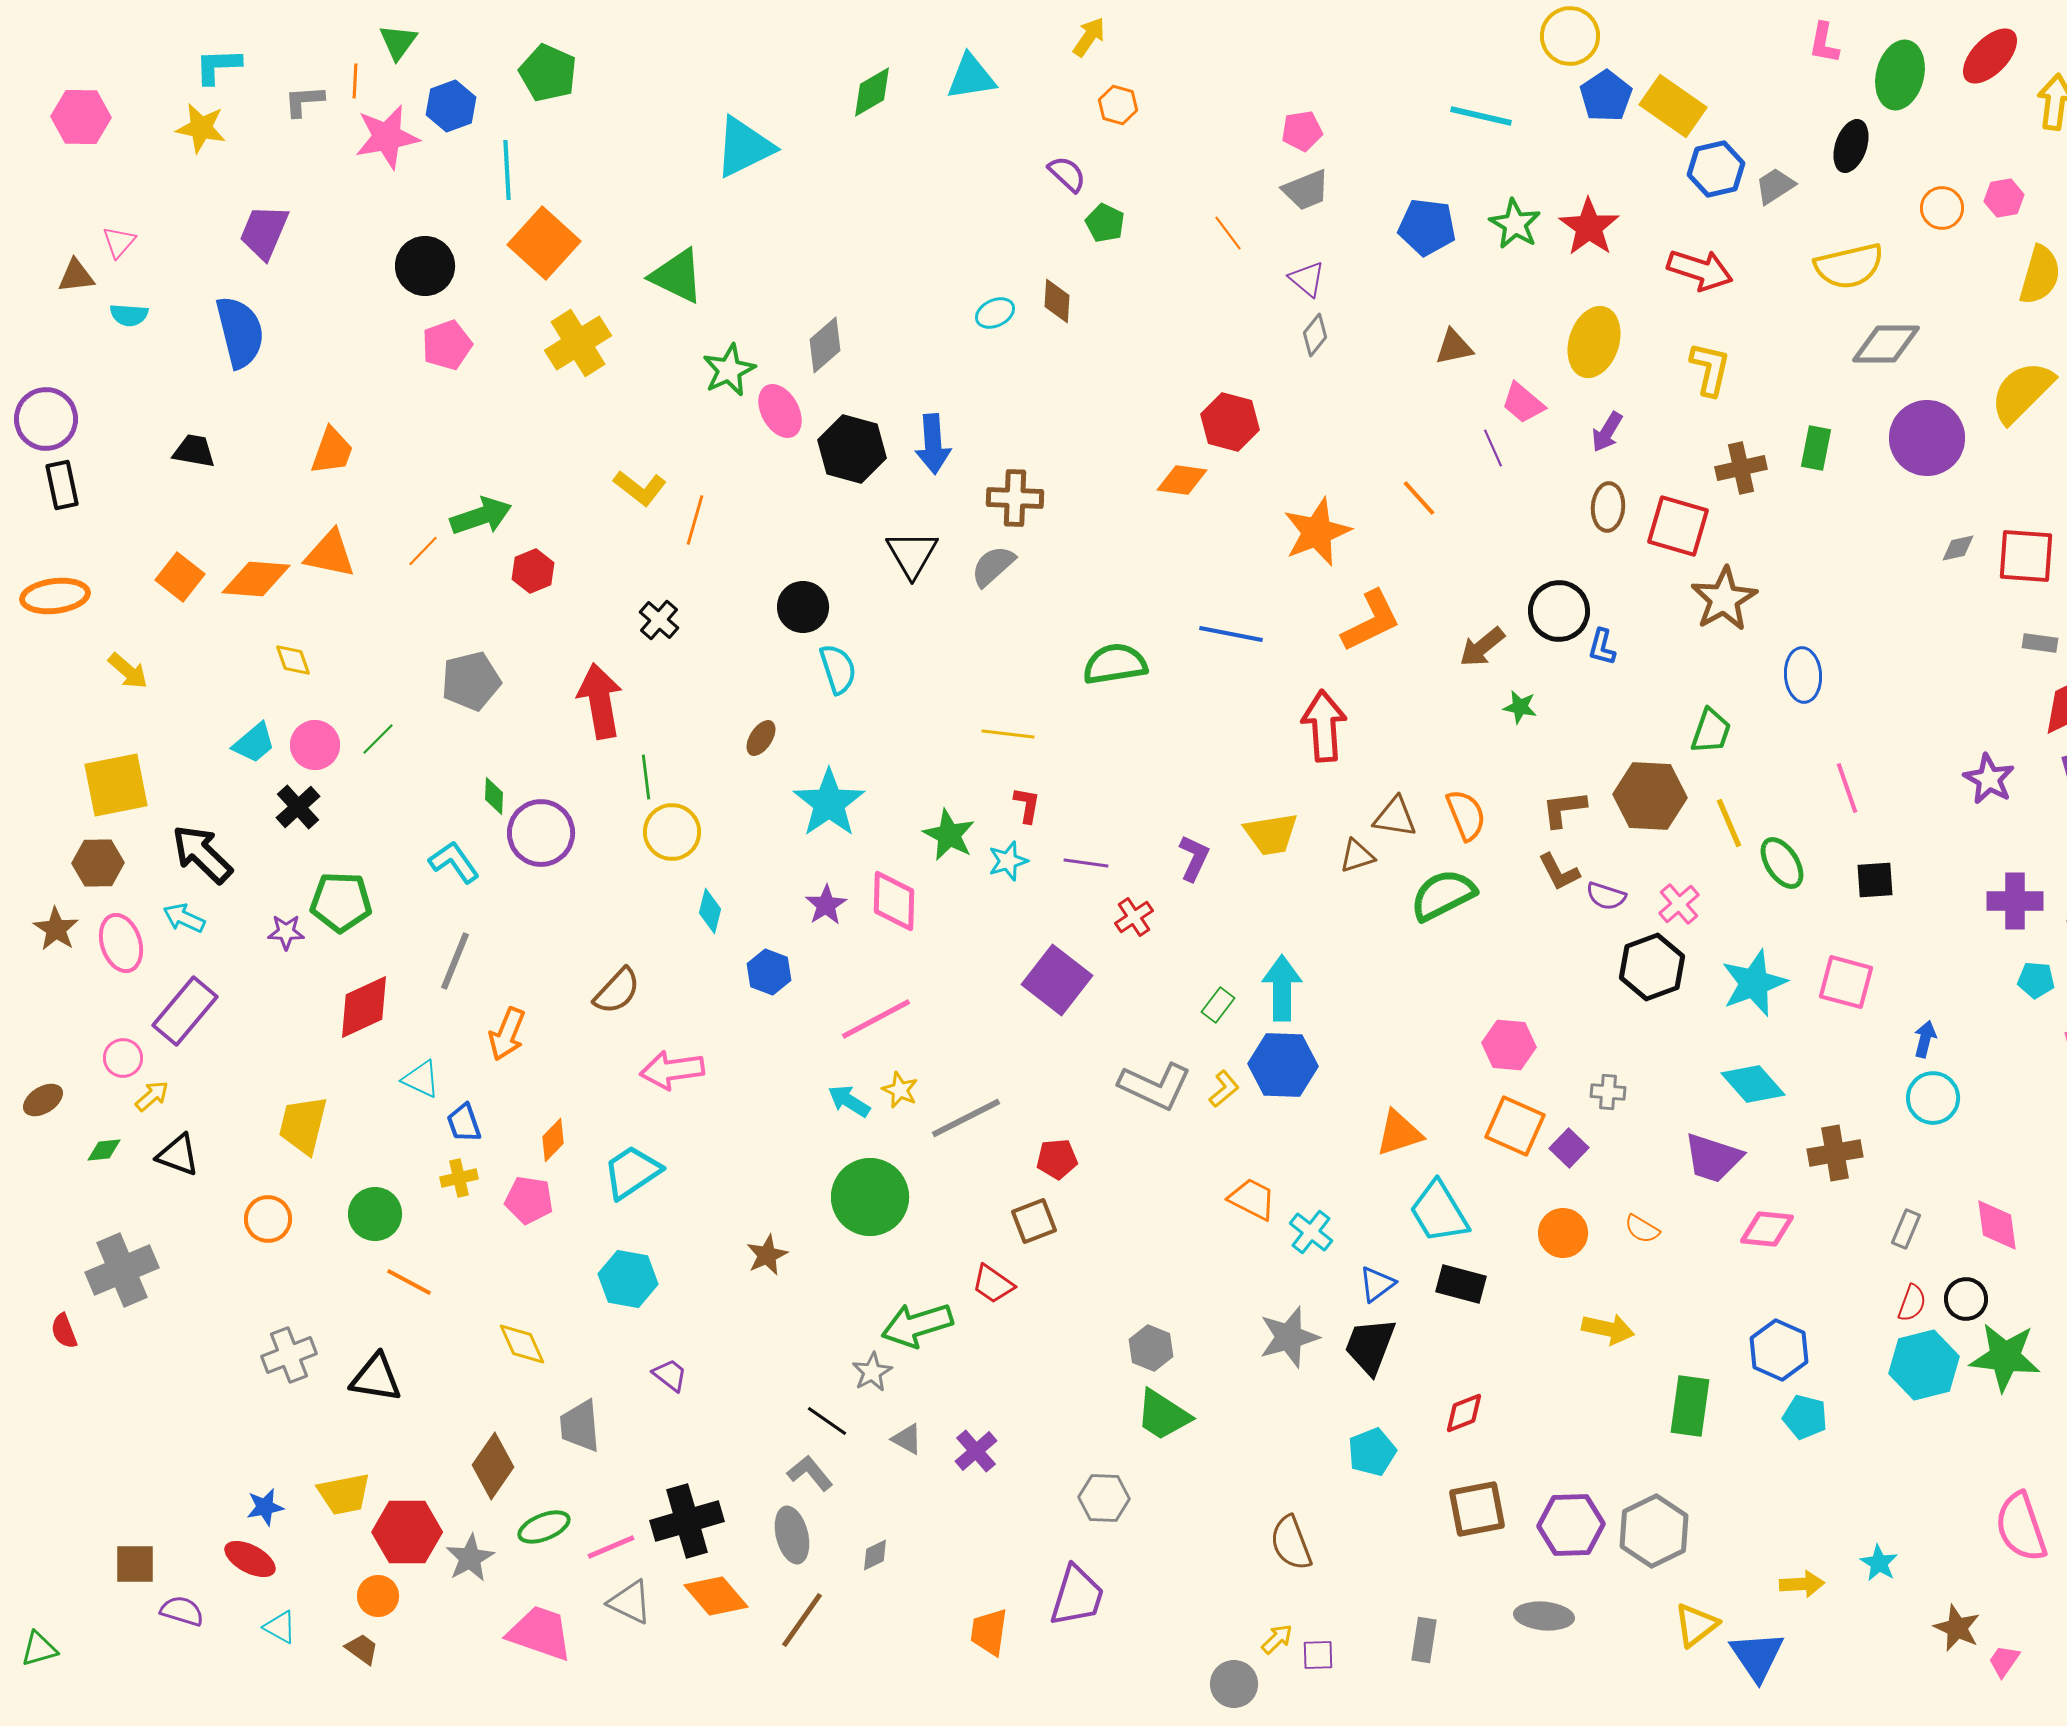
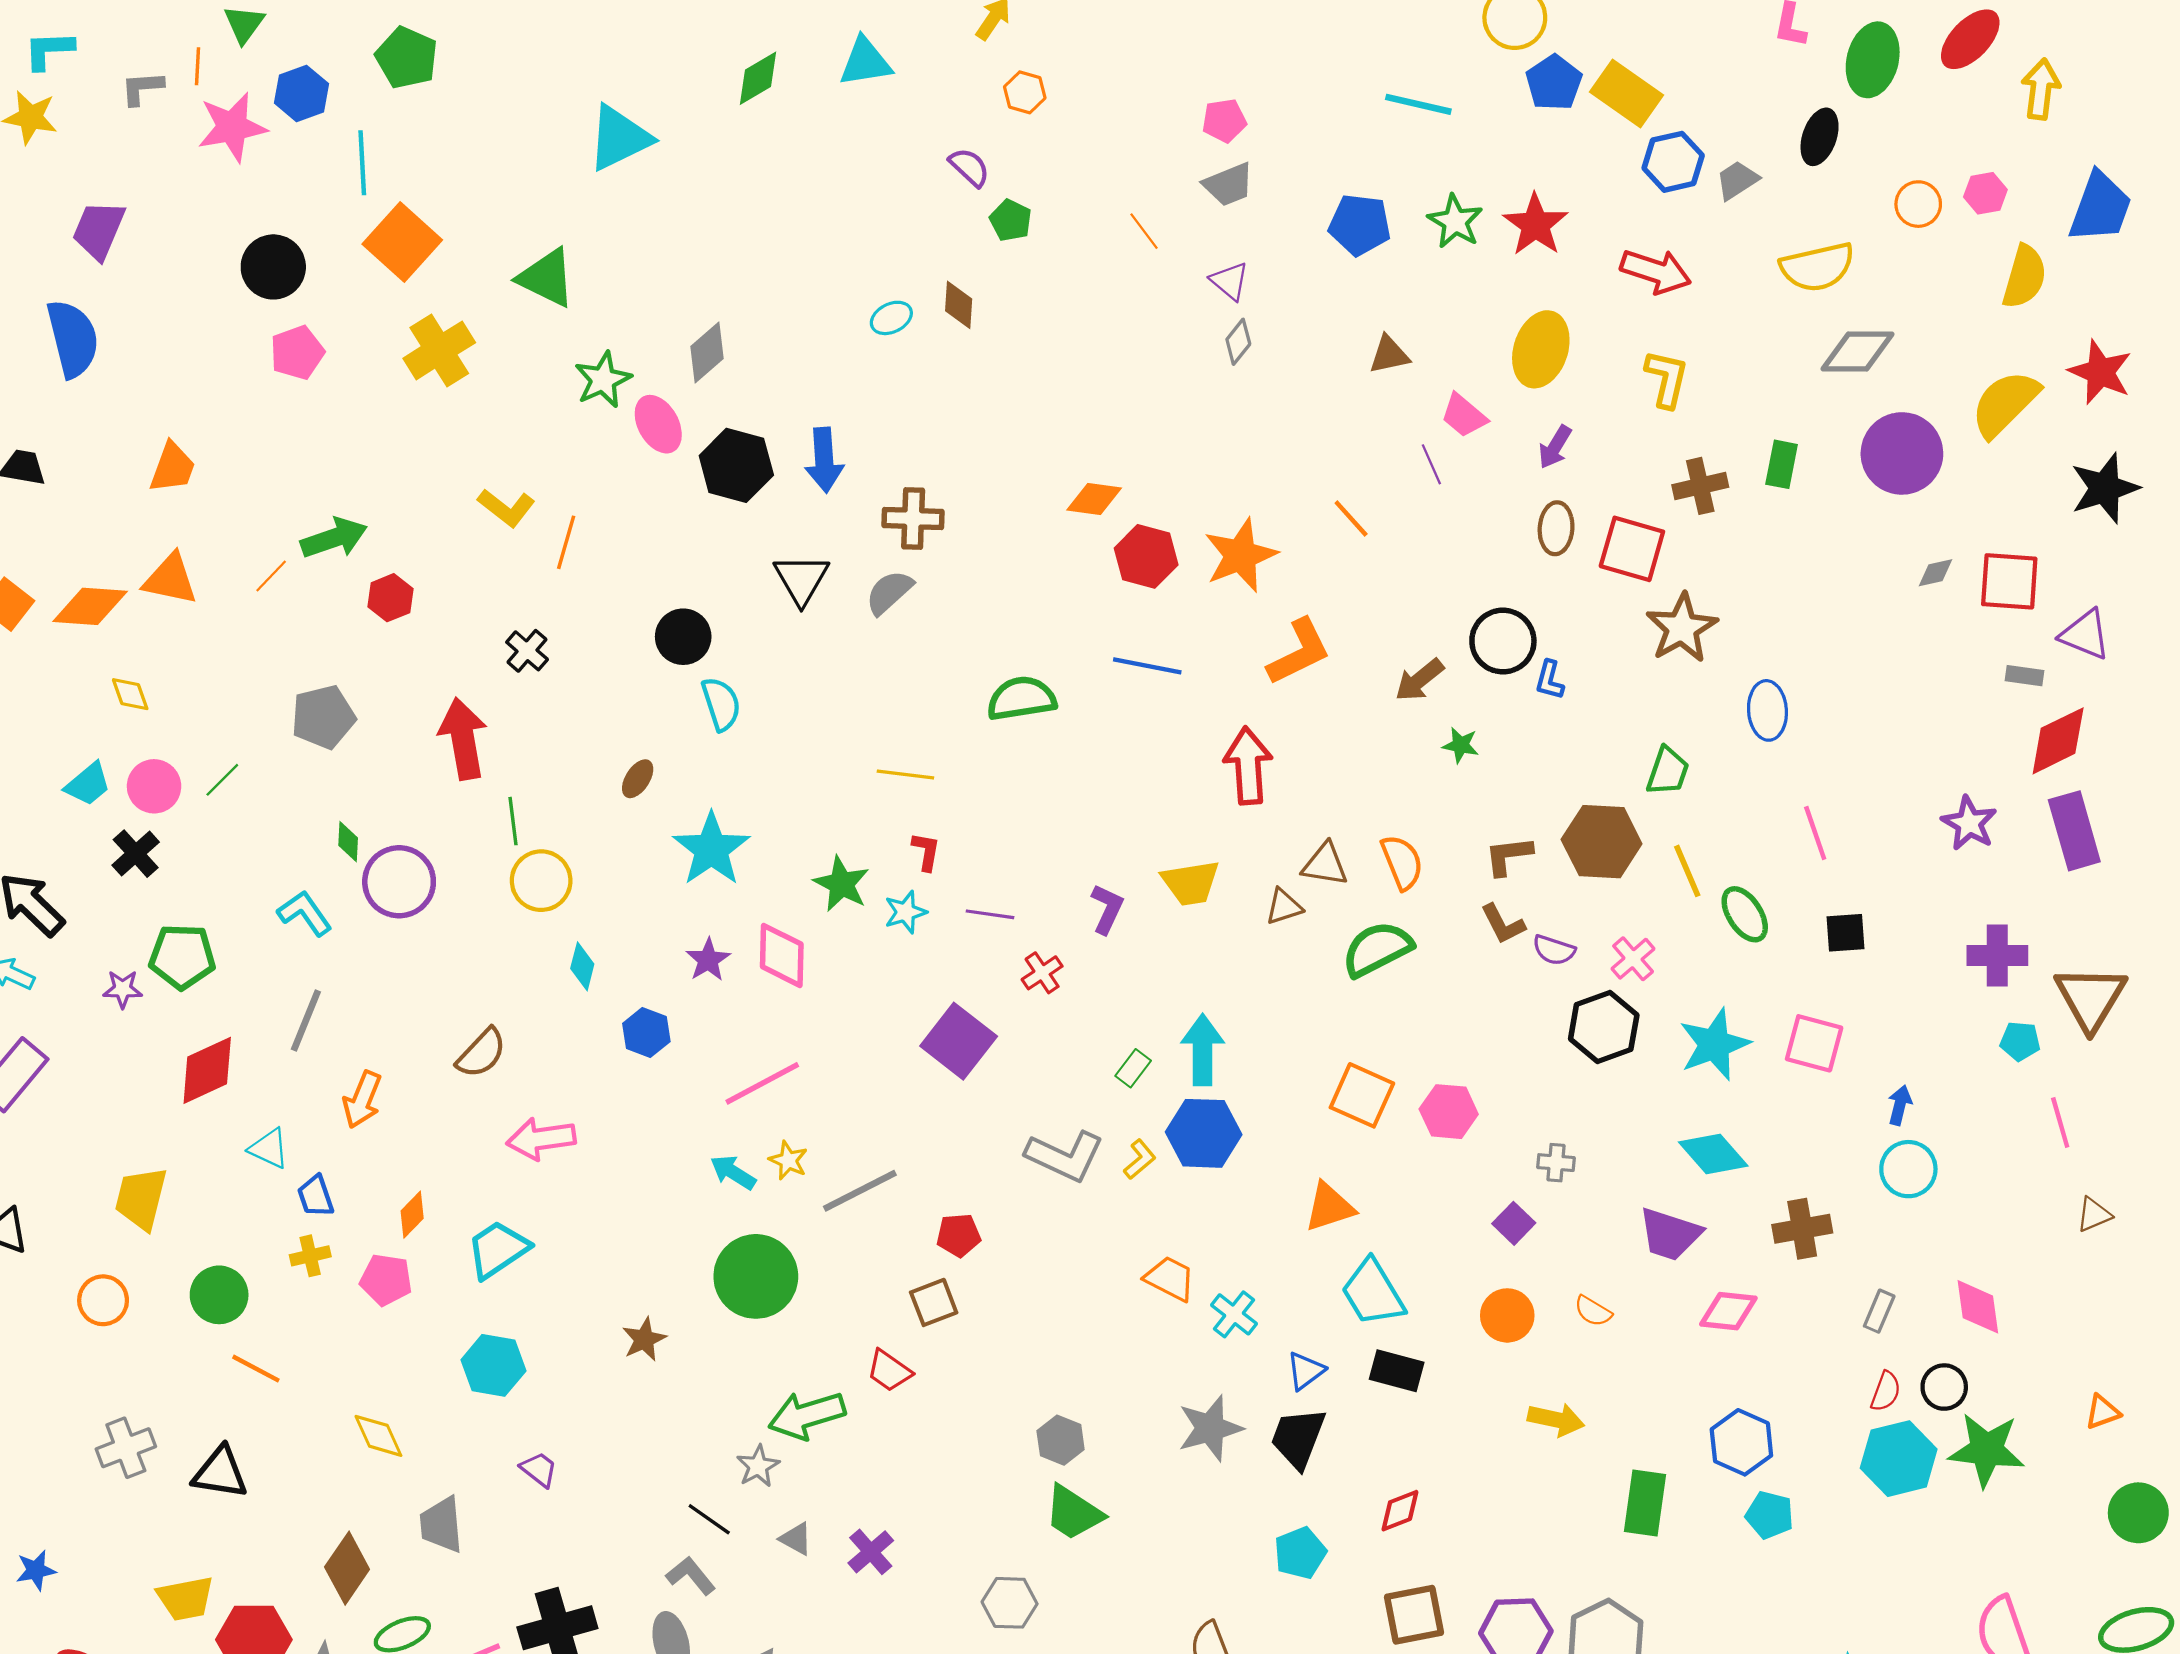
red hexagon: (1230, 422) -> (1146, 556), moved
orange square: (1515, 1126) -> (1362, 1095), moved
blue star: (265, 1507) -> (36, 1570), moved

